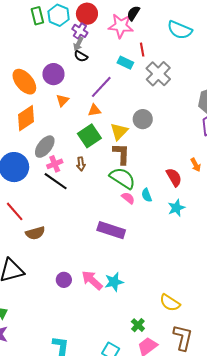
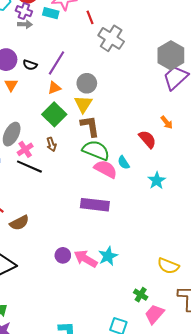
gray arrow: (78, 44) -> (25, 24), turned -104
black semicircle: (81, 56) -> (30, 65), moved
cyan rectangle: (125, 63) -> (51, 13), moved
orange triangle: (62, 100) -> (11, 85), moved
gray circle: (143, 119) -> (87, 83), moved
pink semicircle: (128, 198) -> (106, 169), size x1.6
cyan star: (176, 208) -> (157, 181), moved
purple circle: (64, 280) -> (63, 255), moved

